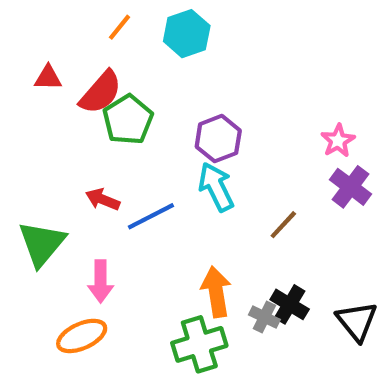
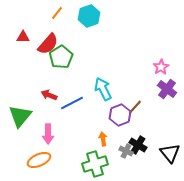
purple hexagon: (218, 139) -> (120, 115), moved
orange arrow: (216, 292) -> (103, 139), size x0.6

